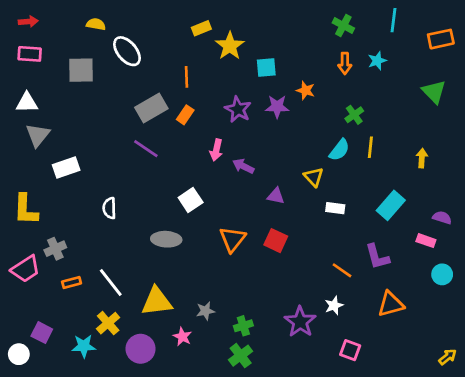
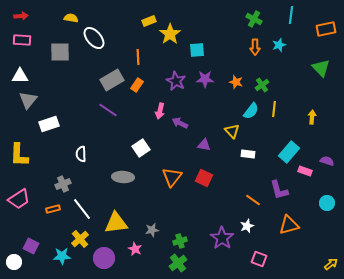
orange star: (306, 90) -> (236, 82), moved
pink rectangle: (426, 241) -> (305, 171), moved
gray cross: (55, 249) -> (63, 184), moved

